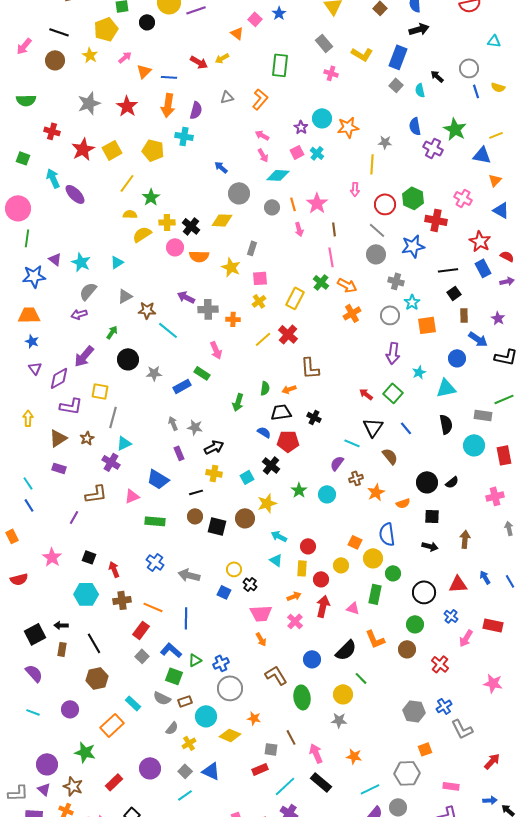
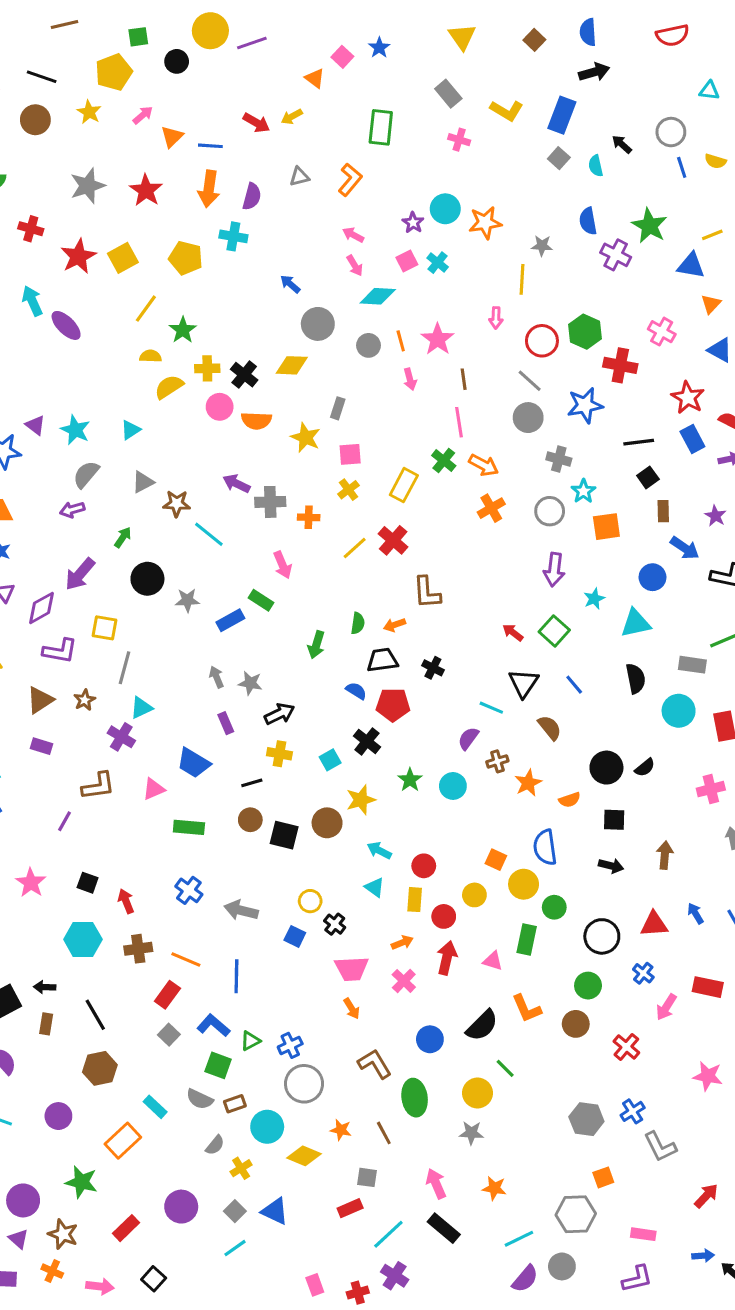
brown line: (291, 737) -> (384, 1133), moved

